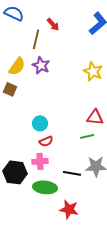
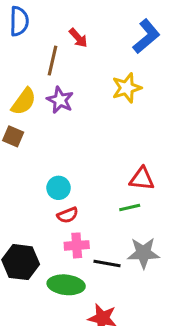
blue semicircle: (14, 13) -> (19, 21), turned 66
yellow star: (93, 71) -> (127, 88), moved, turned 30
pink cross: (40, 161) -> (77, 245), moved

